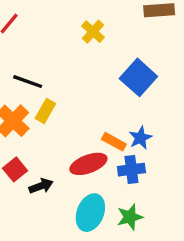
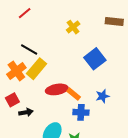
yellow rectangle: (45, 111) -> (37, 69), size x1.5
blue star: (140, 138) -> (103, 96), moved
red ellipse: (88, 164) -> (57, 89), moved

